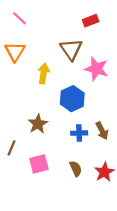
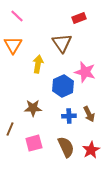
pink star: (96, 69) -> (85, 72), moved
brown star: (38, 124) -> (33, 108), turned 30
brown semicircle: (76, 169) -> (66, 147), size x1.5

